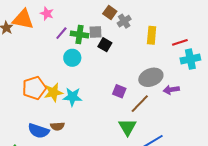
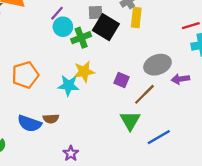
green cross: (80, 35) -> (81, 38), moved, turned -30
yellow rectangle: (152, 35) -> (136, 18), moved
black square: (105, 45) -> (106, 27), size x1.6
cyan circle: (72, 58) -> (63, 27), moved
yellow star: (53, 92) -> (84, 72), moved

